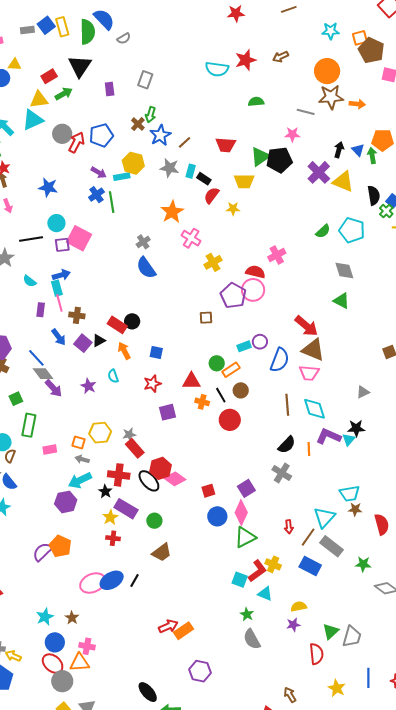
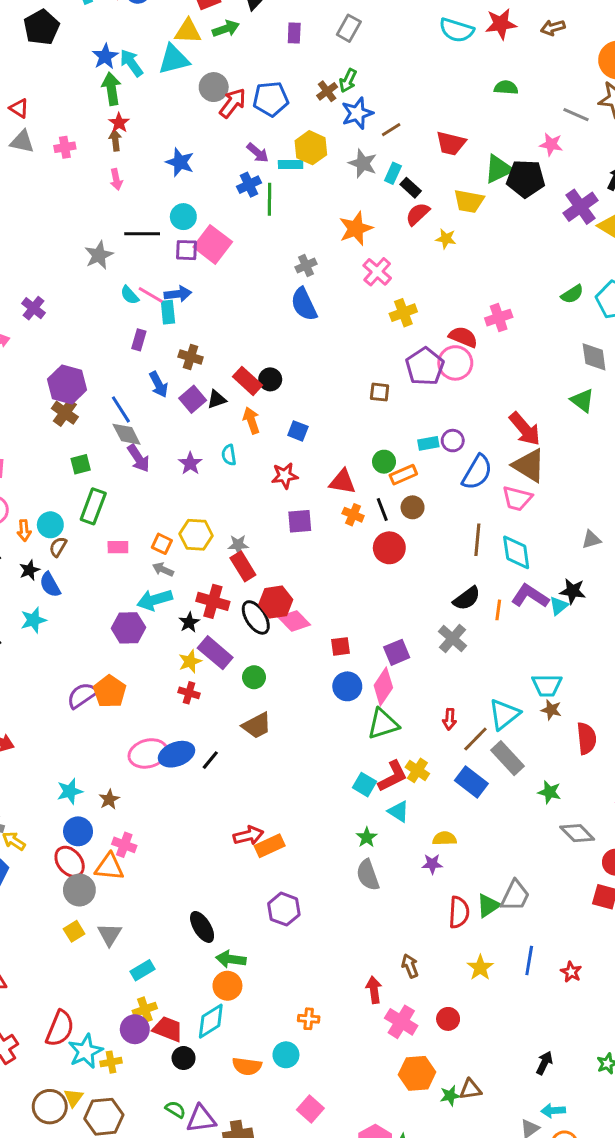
pink line: (59, 303) -> (151, 295), moved, turned -54
green triangle: (331, 631) -> (488, 906), moved

